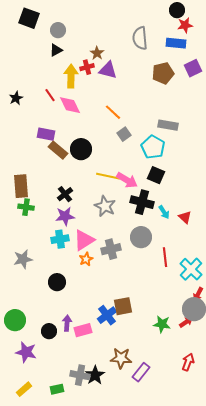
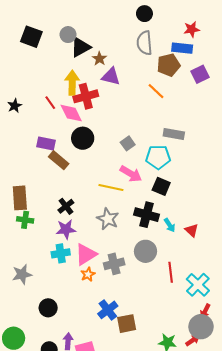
black circle: (177, 10) -> (144, 14), moved
black square: (29, 18) -> (31, 37), moved
gray circle: (58, 30) -> (68, 35), moved
black triangle: (56, 50) -> (81, 47), moved, size x1.5
red cross: (87, 67) -> (86, 96), moved, size x1.6
brown pentagon: (163, 73) -> (169, 65), moved
orange line: (113, 112) -> (156, 91), moved
cyan pentagon: (153, 147) -> (158, 157), turned -30
black circle: (81, 149) -> (83, 138), moved
pink arrow: (127, 180) -> (131, 174), moved
black circle: (57, 282) -> (48, 308), moved
blue cross: (107, 315) -> (108, 310), moved

